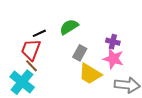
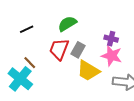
black line: (39, 33) -> (27, 29), moved
red trapezoid: (31, 50) -> (59, 49), moved

